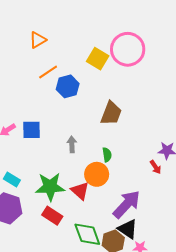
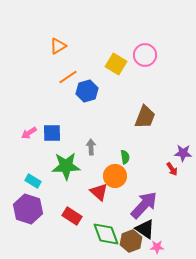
pink circle: (128, 49) -> (145, 55), size x0.7
brown trapezoid: (111, 113) -> (145, 117), moved
green star: (50, 187) -> (66, 166), moved

